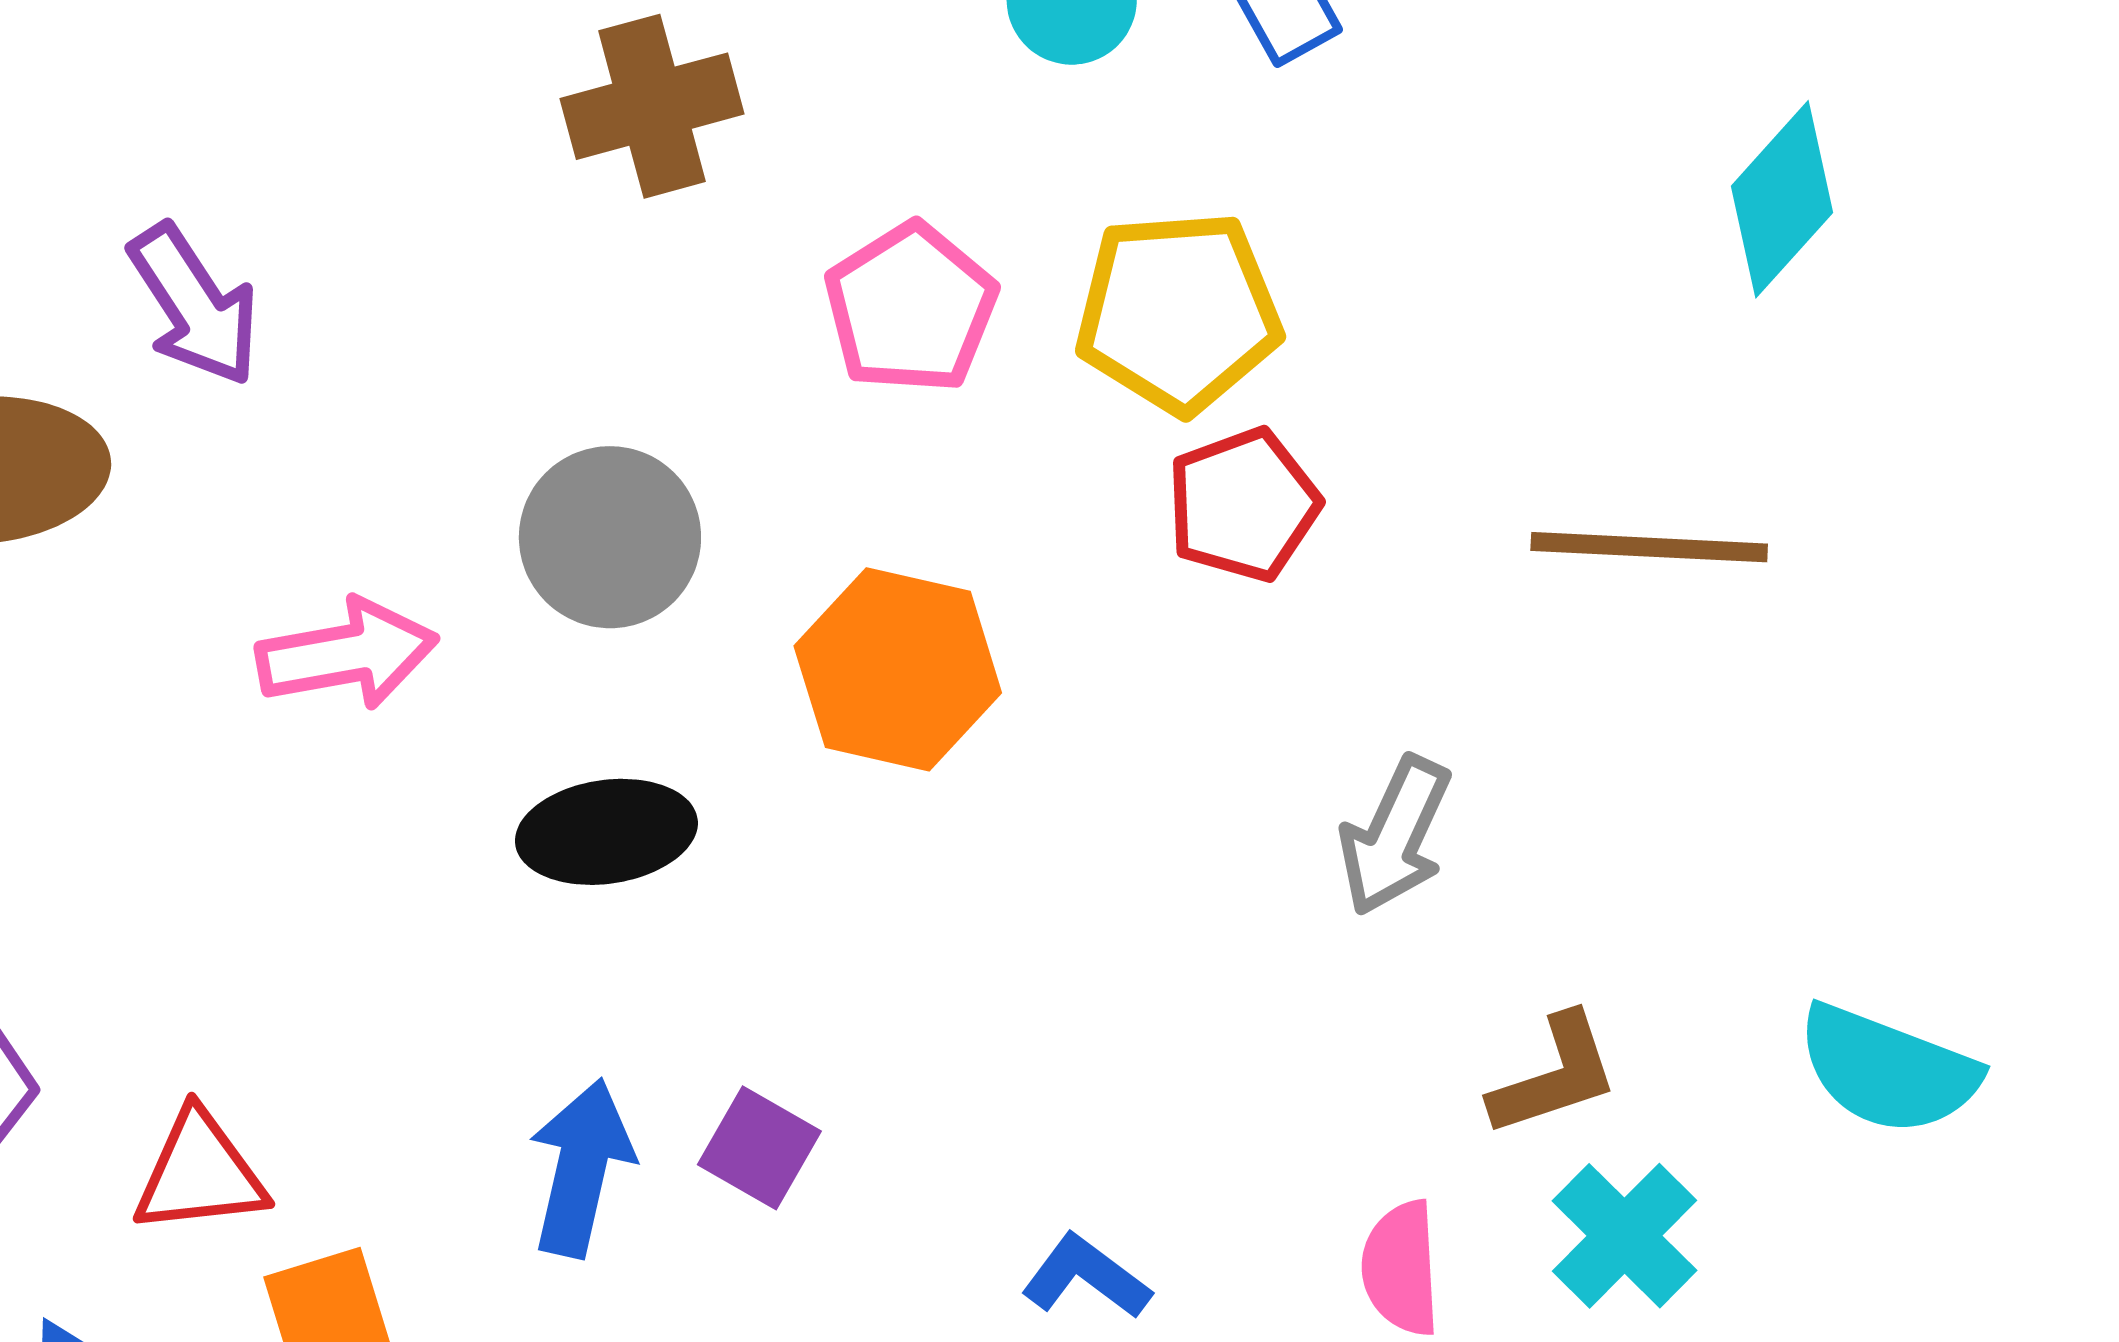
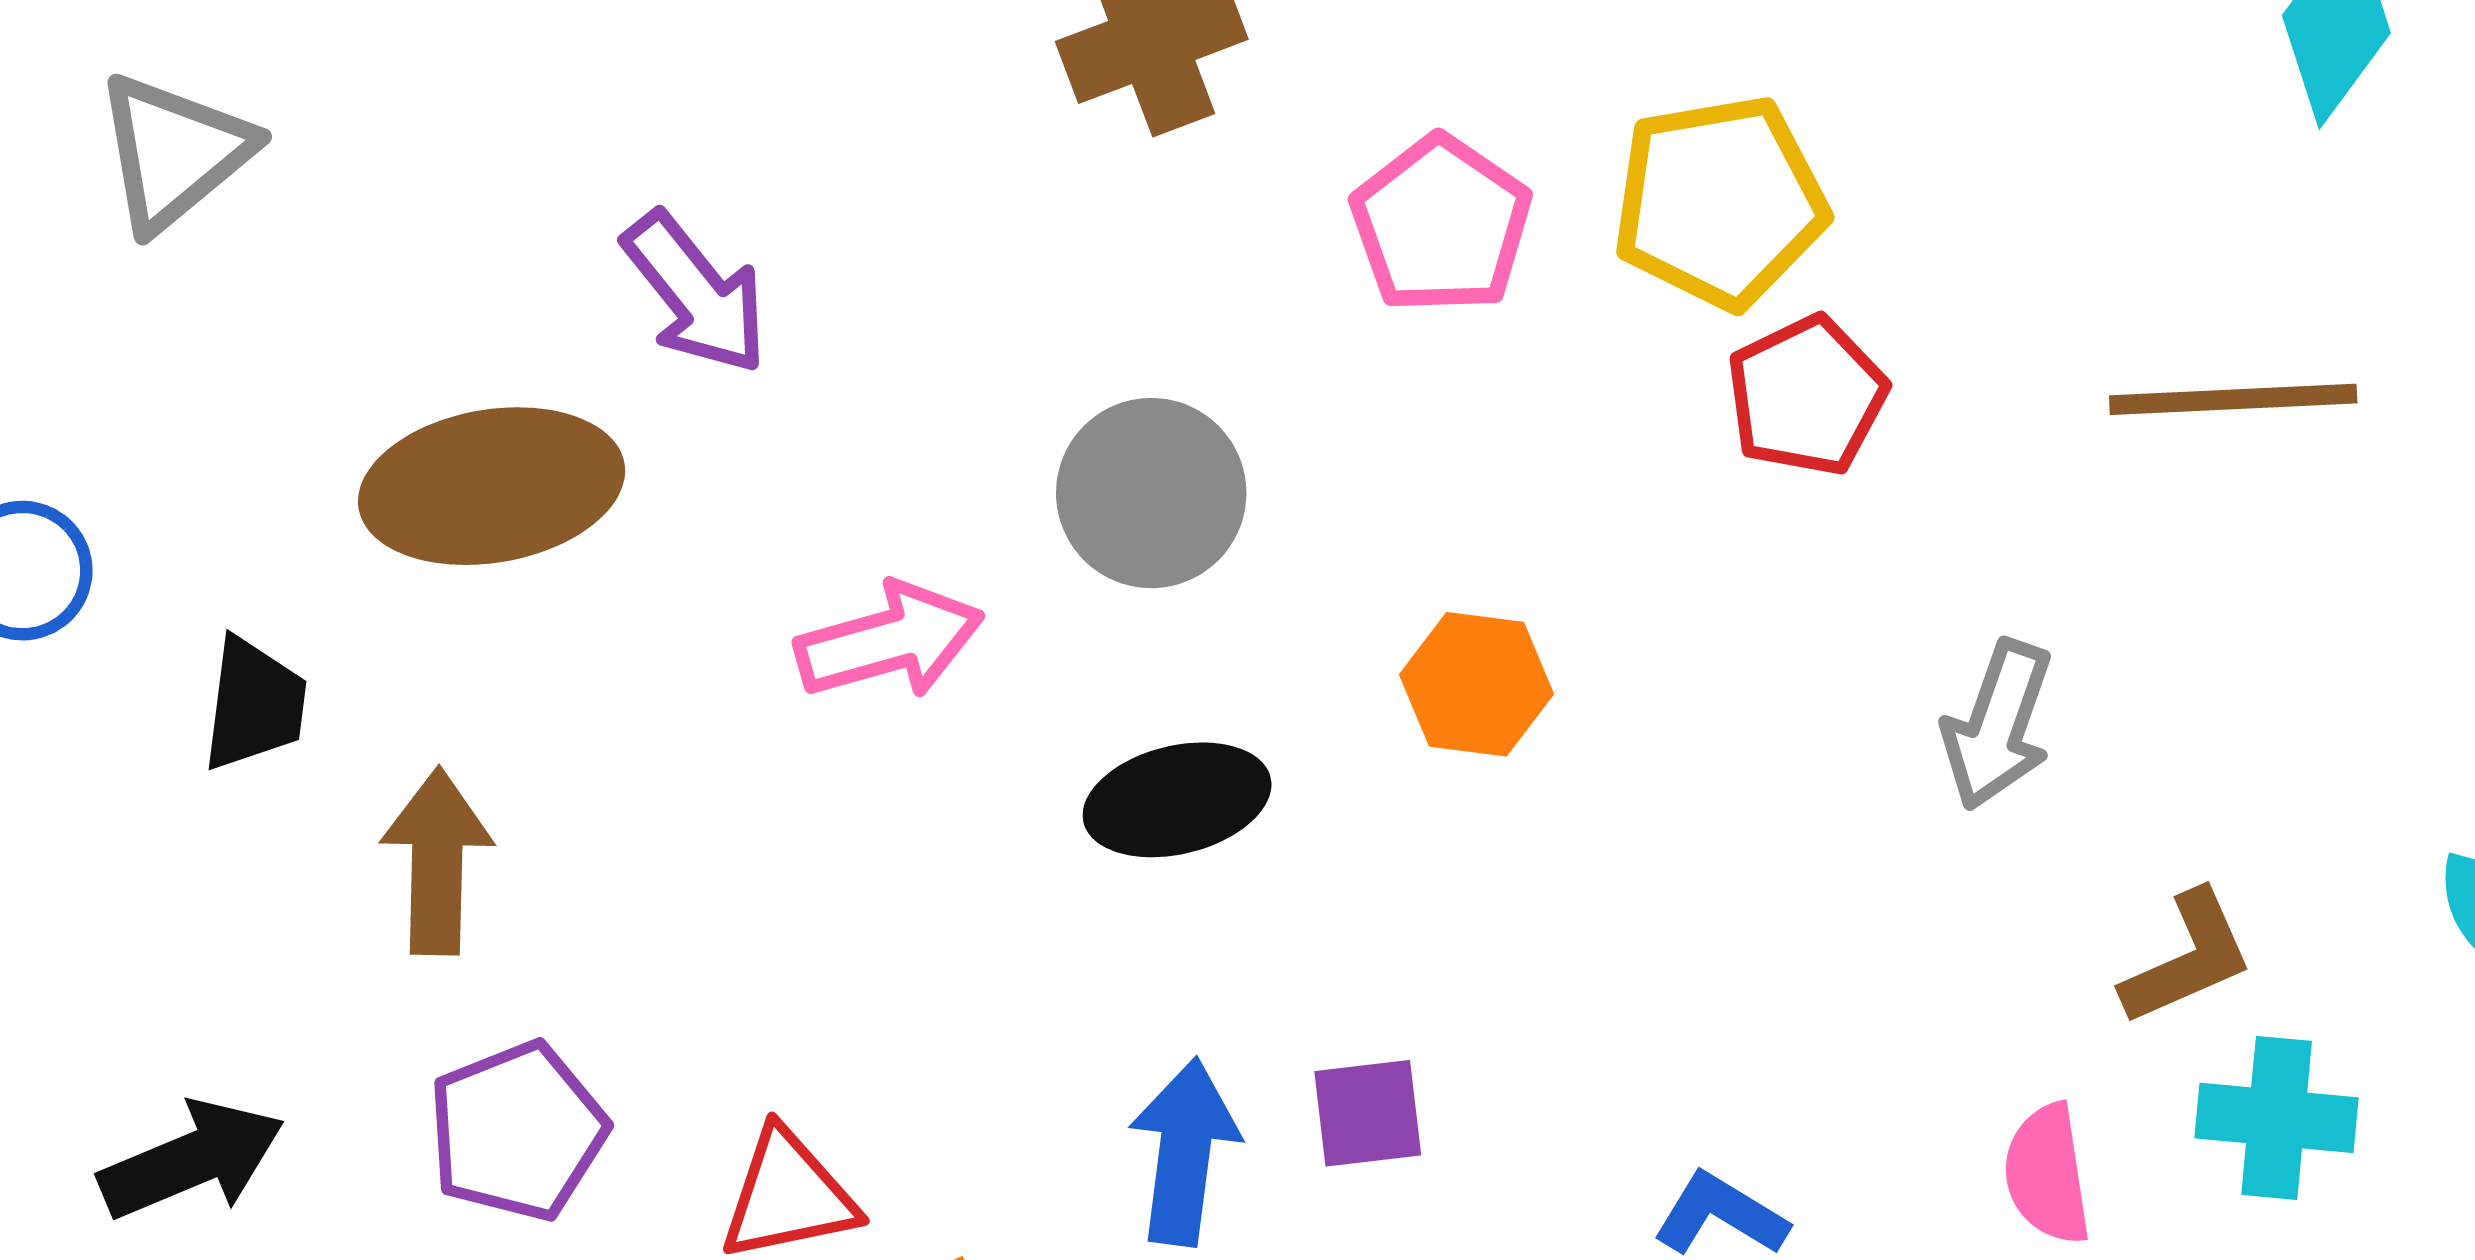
orange hexagon: (898, 669) -> (1477, 684), moved, size x0.7
purple square: (759, 1148) -> (1368, 1113), turned -31
cyan cross: (1625, 1236) -> (2277, 1118), turned -34

